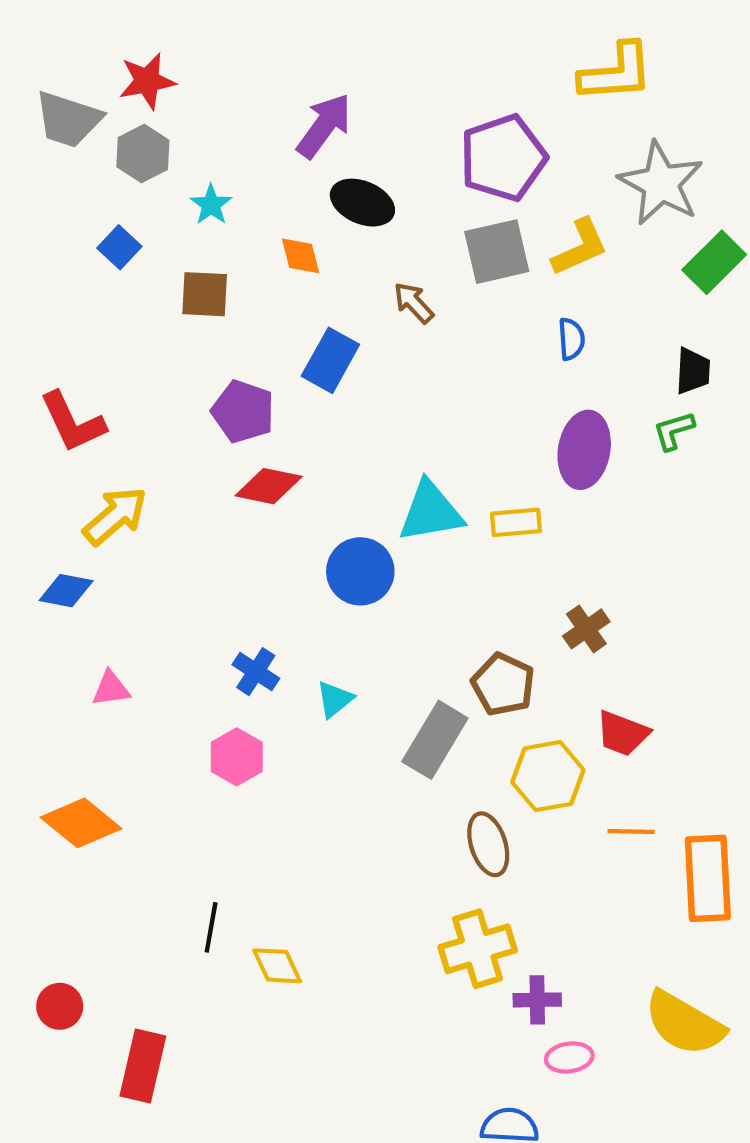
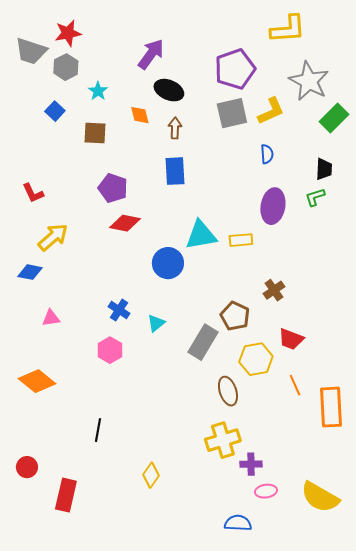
brown arrow: (414, 303) -> (175, 128), moved, turned 45
blue rectangle: (330, 360) -> (175, 171), moved, turned -32
red L-shape: (72, 422) -> (33, 193), size x0.7
orange line: (631, 831) -> (295, 385), turned 65
yellow diamond: (277, 966) -> (151, 475), moved, turned 60
yellow semicircle: (684, 1023) -> (320, 497), moved

